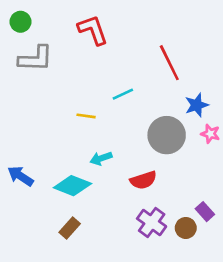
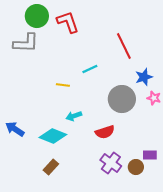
green circle: (20, 22) -> (37, 16), moved, size x1.5
purple rectangle: (205, 212) -> (150, 155), turned -48

